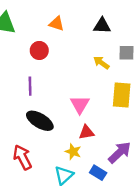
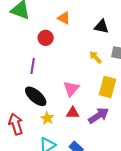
yellow star: (73, 152) -> (47, 118), moved
purple arrow: (120, 152) -> (99, 116), moved

